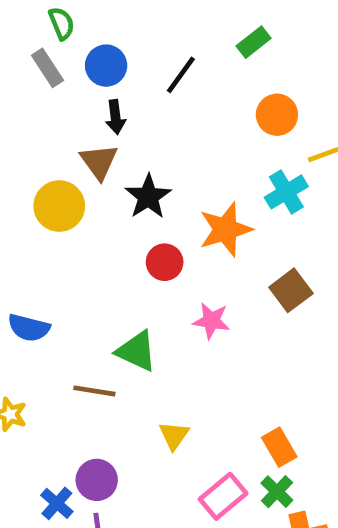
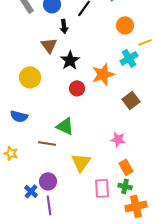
black arrow: (115, 117) -> (64, 26), moved
yellow circle: (59, 206) -> (30, 77), moved
pink star: (211, 321) -> (118, 139), moved
yellow triangle: (174, 435) -> (81, 162), size x1.5
green cross: (277, 492) -> (125, 186), turned -32
pink rectangle: (223, 496) -> (102, 188), turned -54

